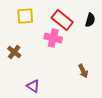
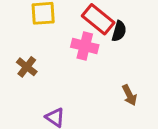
black semicircle: (90, 20) -> (119, 31), moved

